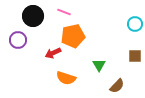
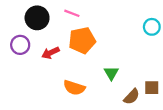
red arrow: (53, 53) -> (51, 53), moved
brown square: (135, 56) -> (152, 88), moved

